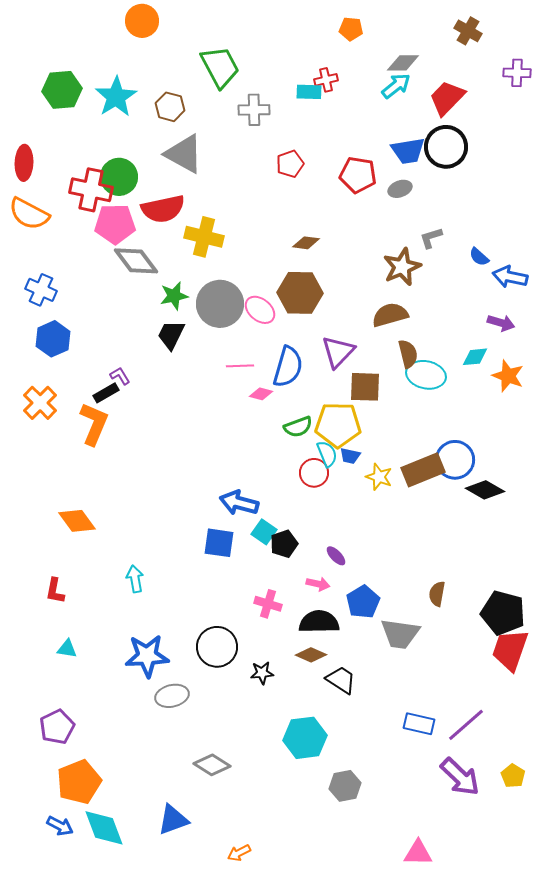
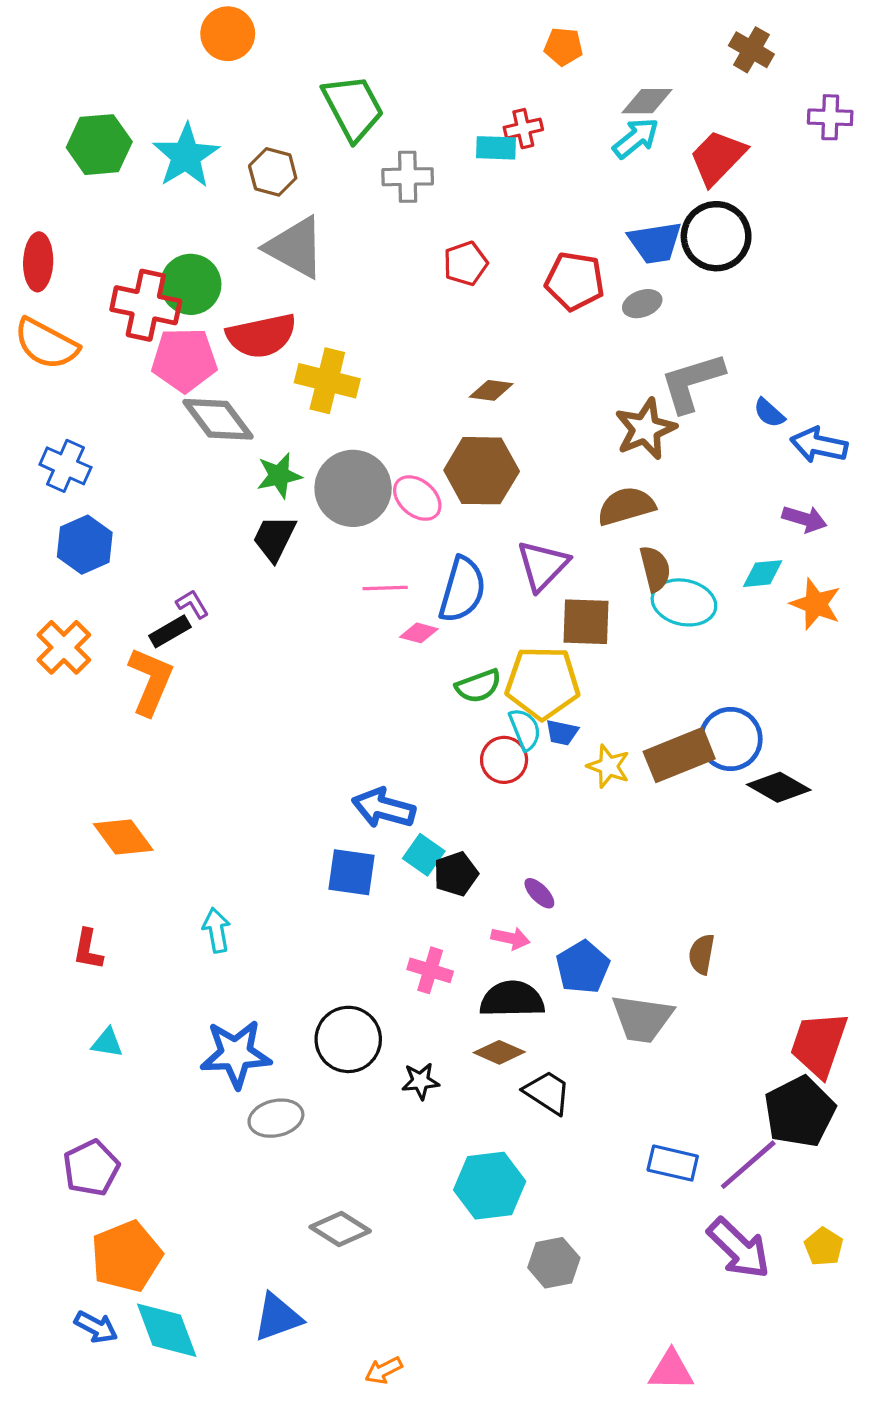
gray L-shape: (431, 238) -> (692, 382), size x1.8
black pentagon: (503, 613) -> (800, 1112), moved, turned 30

